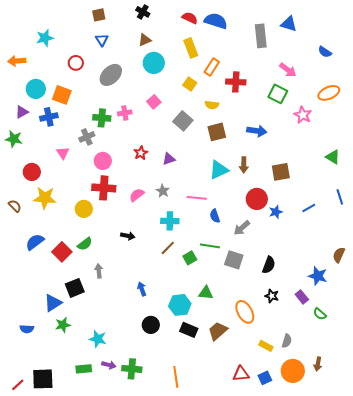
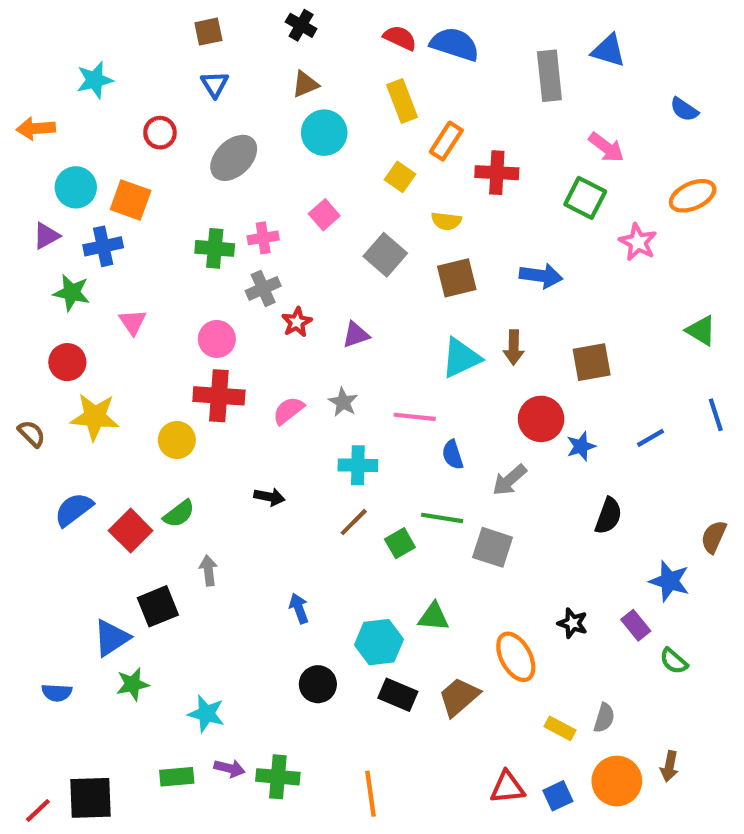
gray cross: (87, 137) -> (263, 288), moved
green star: (14, 139) -> (72, 293), moved
black semicircle: (269, 265) -> (608, 516), moved

